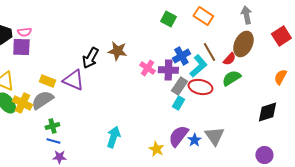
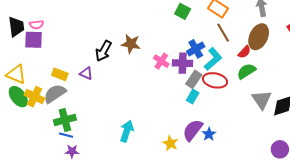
brown line: (209, 52) -> (223, 33), moved
purple triangle: (73, 80) -> (86, 73), size x0.6
green cross: (52, 126) -> (65, 120), size x1.5
gray triangle: (214, 136) -> (262, 100), moved

